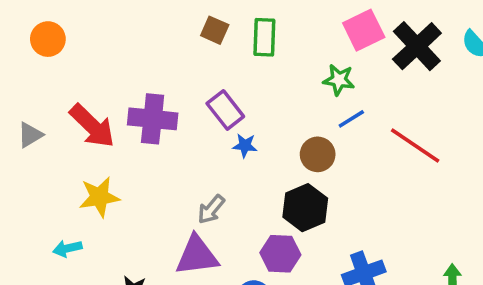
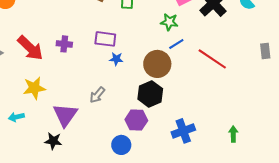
purple rectangle: (225, 110) -> (105, 39), turned -45
purple cross: (153, 119) -> (64, 44), size x0.6
brown circle: (318, 154) -> (157, 64), size x1.4
purple triangle: (197, 256) -> (65, 115), moved, turned -48

